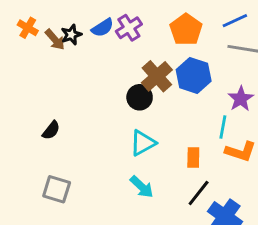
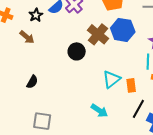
brown arrow: (55, 40) -> (27, 37), moved
black circle: (140, 97) -> (77, 51), moved
cyan triangle: (143, 143) -> (111, 79), moved

